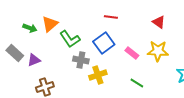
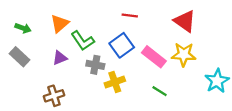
red triangle: (159, 22) -> (185, 21), size x1.5
green arrow: (30, 28) -> (23, 28), moved
pink rectangle: (132, 53) -> (154, 57), size x1.5
purple triangle: (34, 60) -> (60, 58), moved

